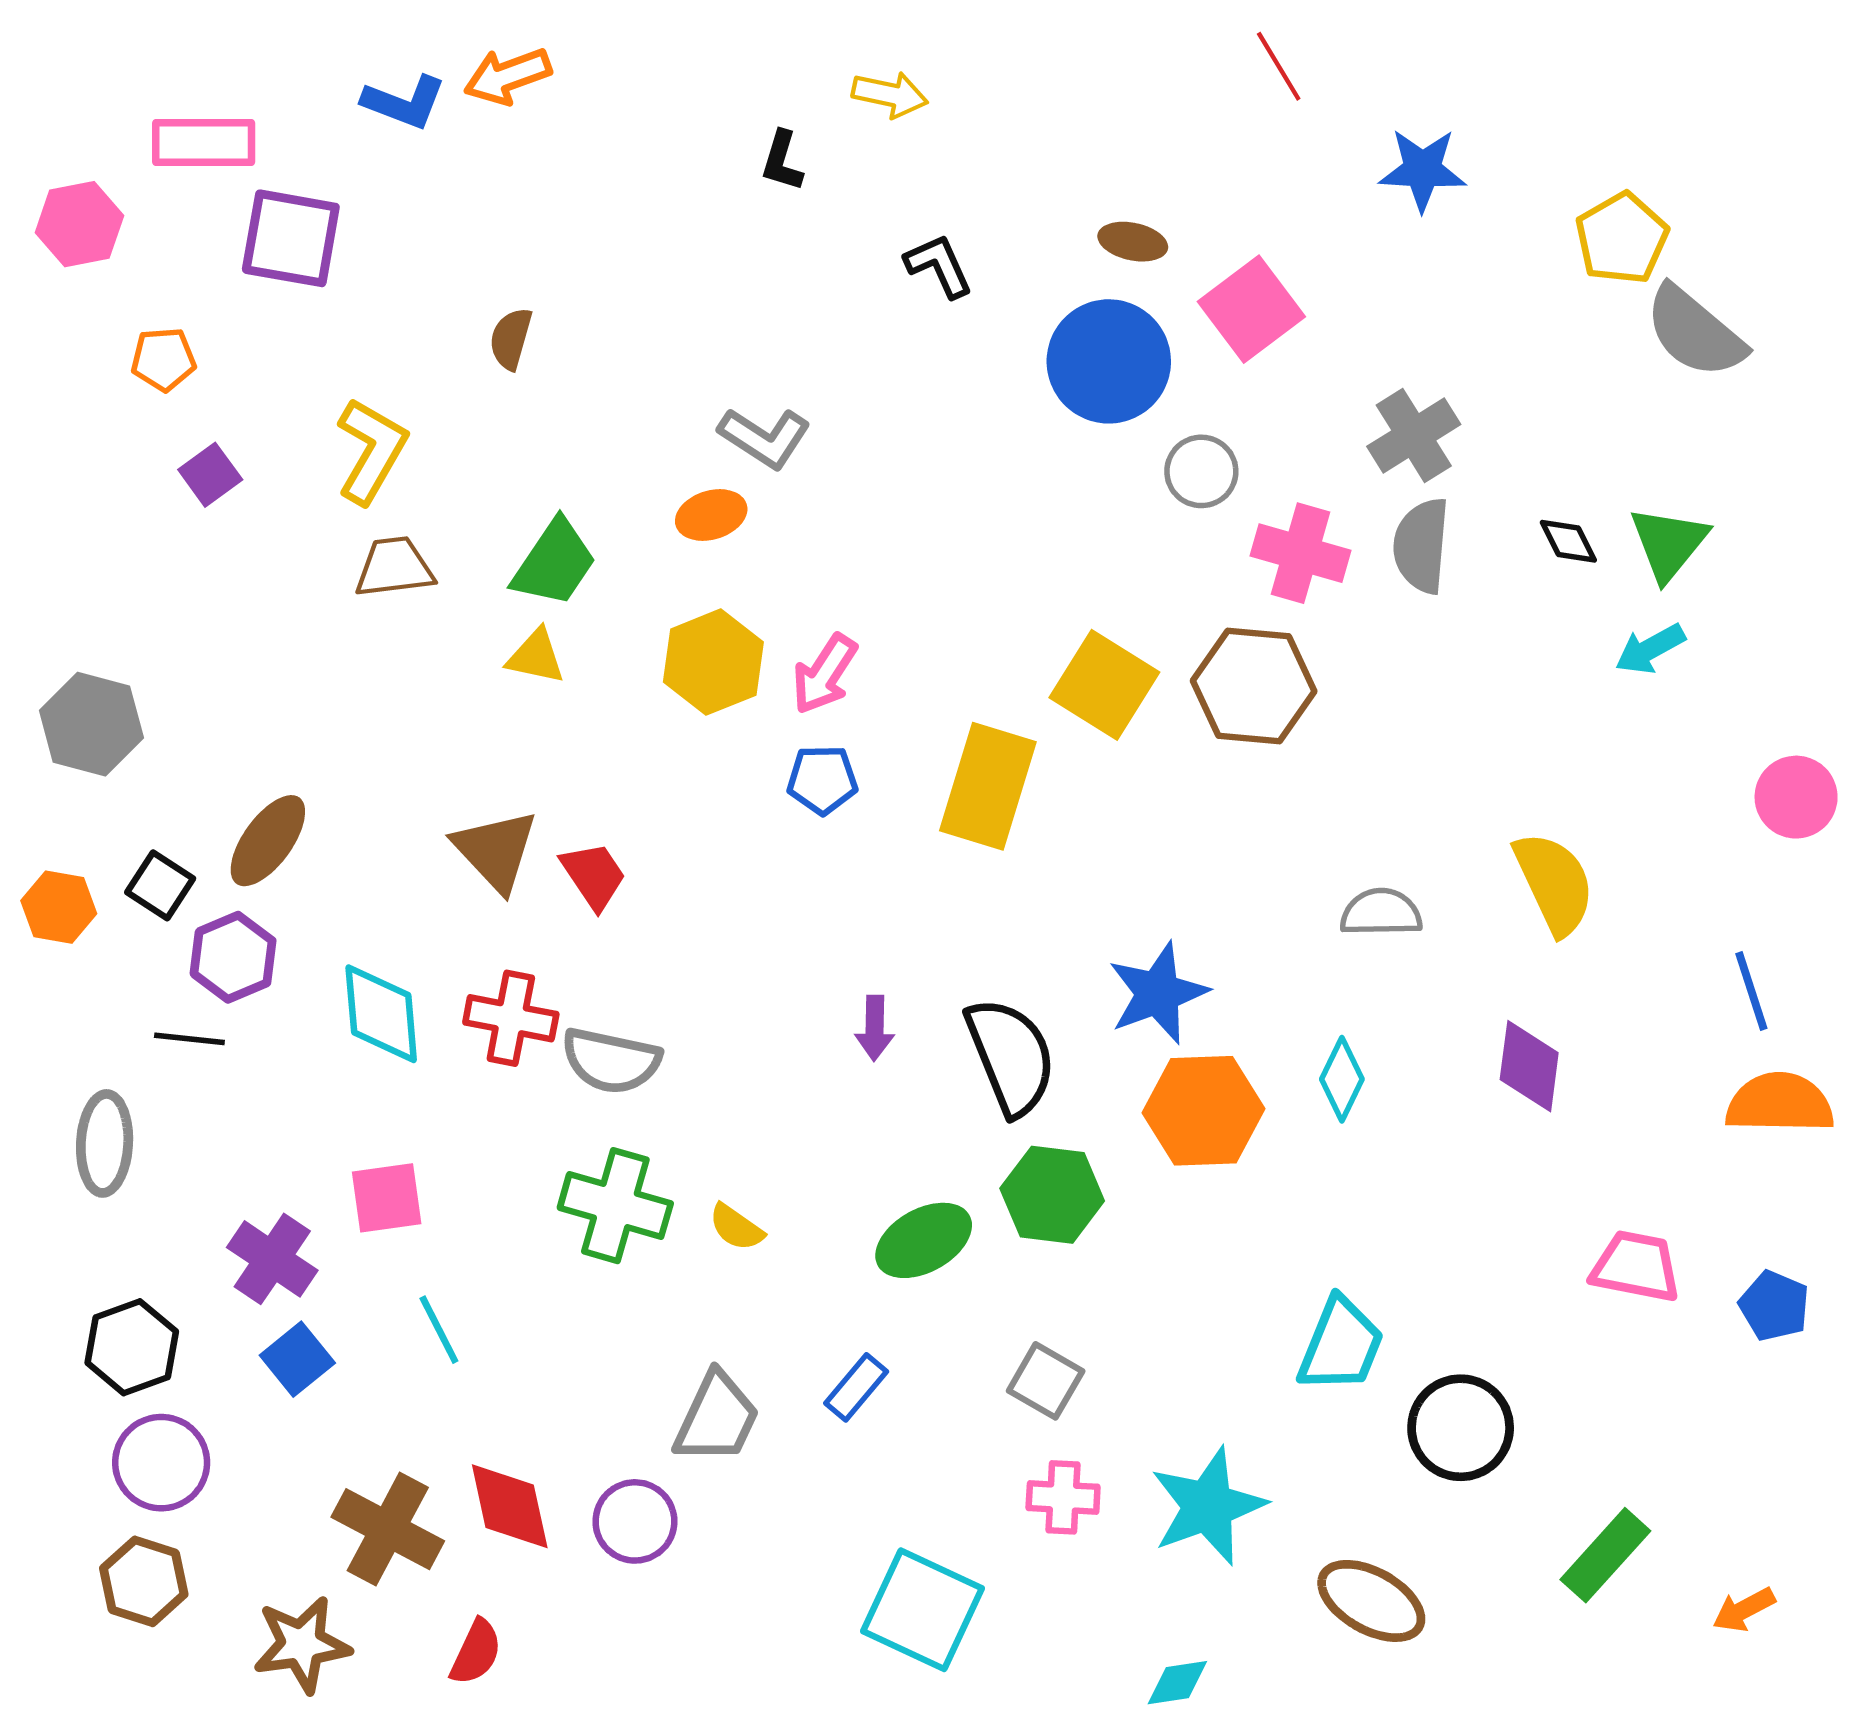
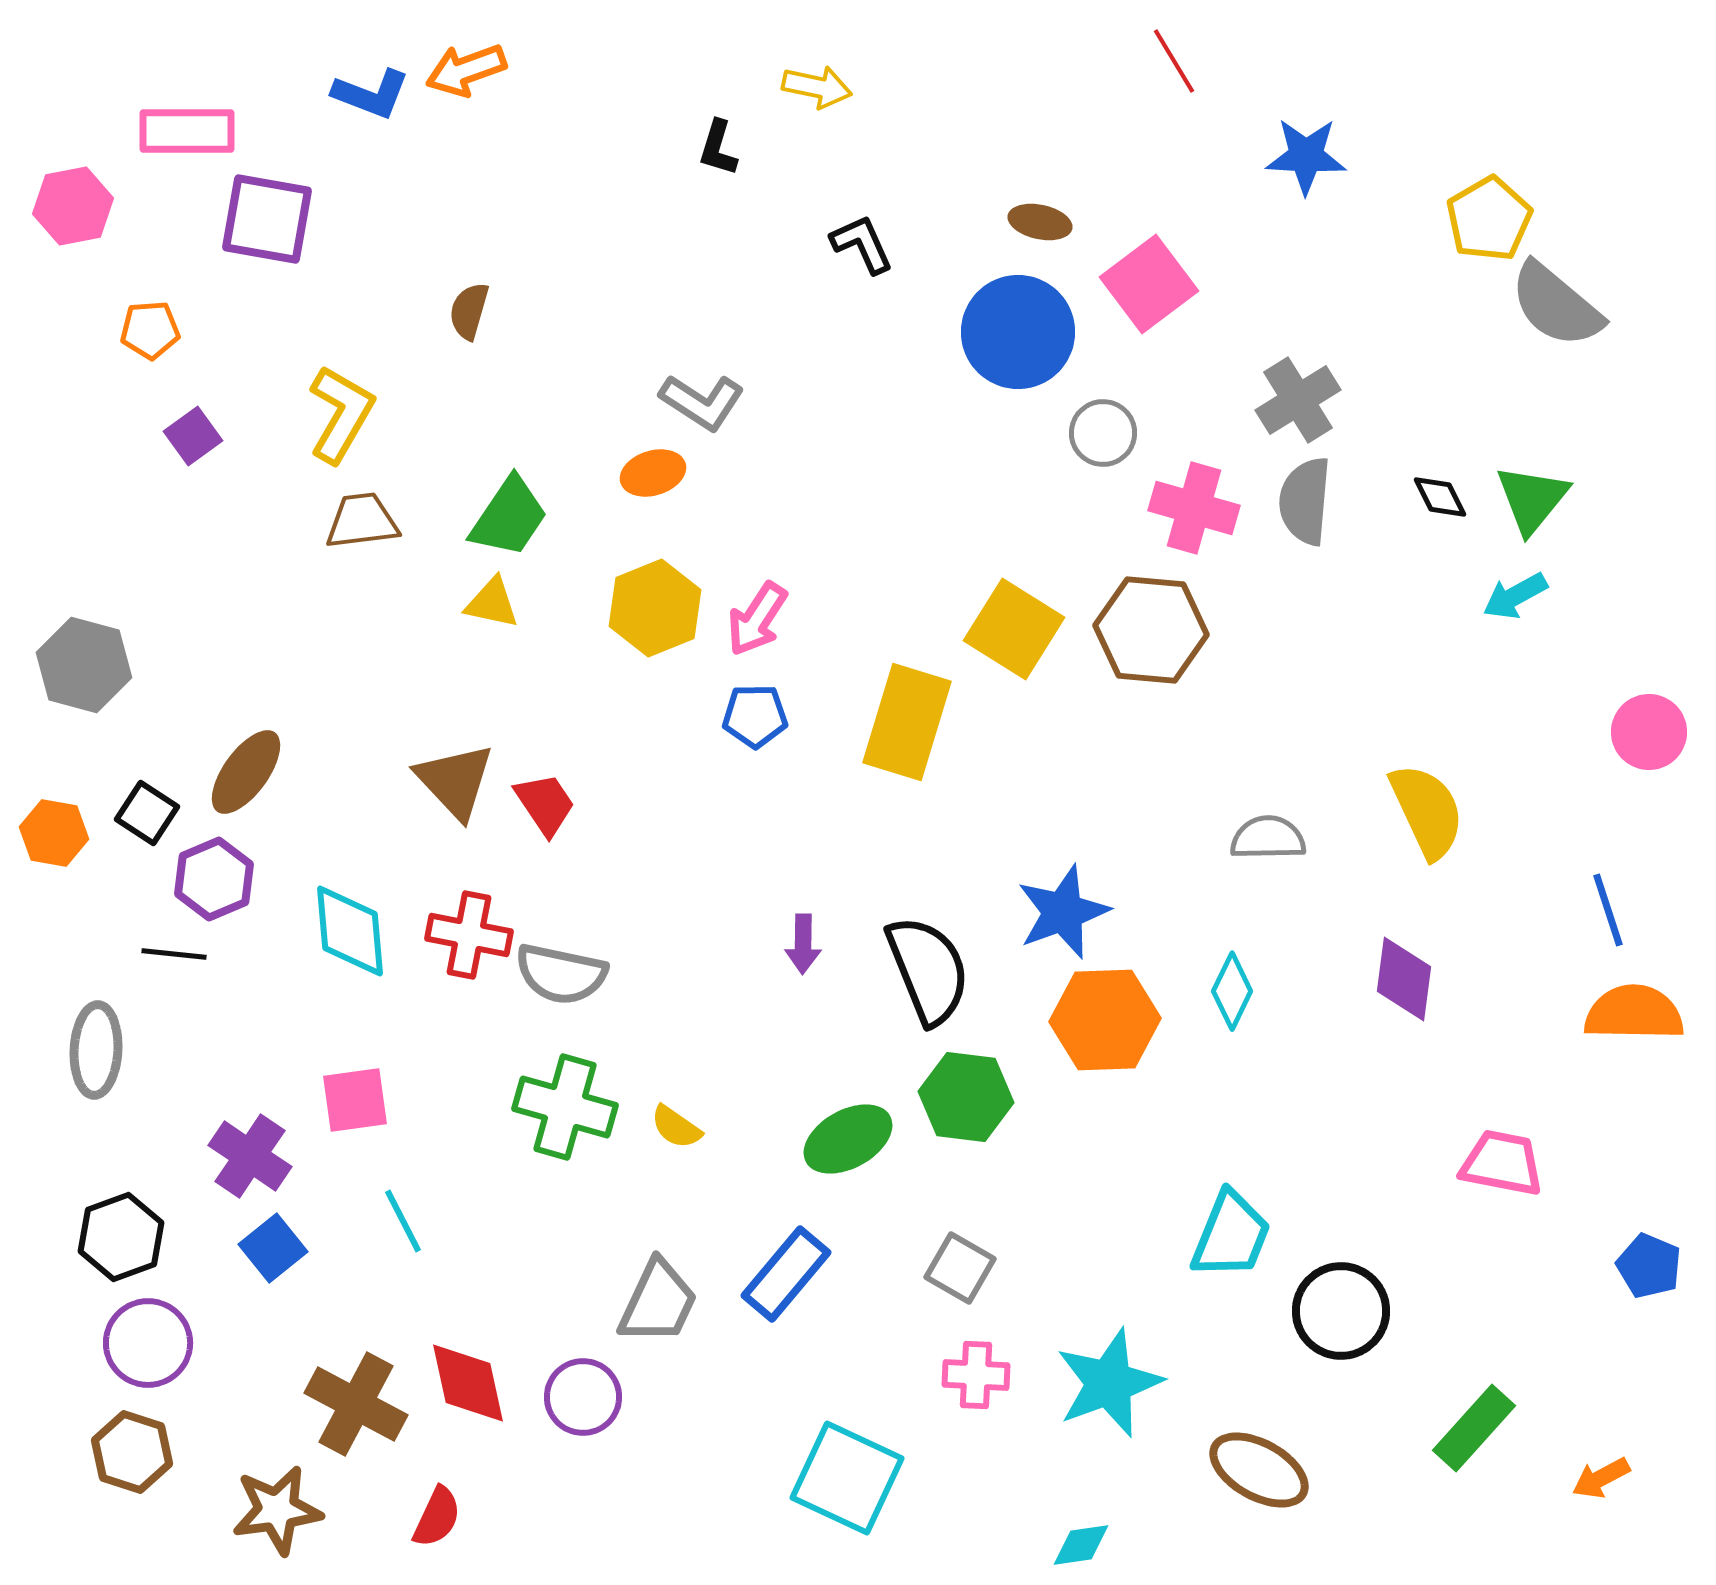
blue pentagon: (1774, 1306) -> (1649, 1266), moved
blue rectangle: (856, 1387) -> (786, 1274), size x1.5

